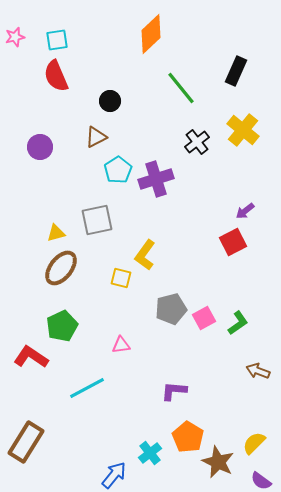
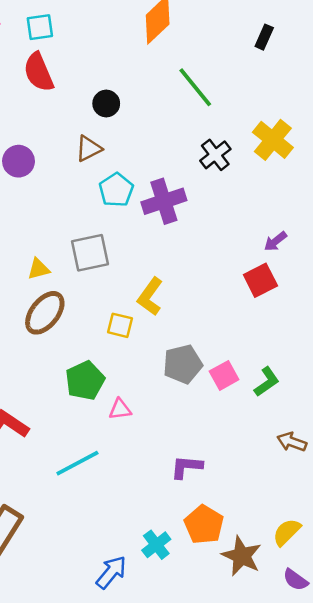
black rectangle: (236, 71) -> (264, 37), moved, size x0.7
green pentagon: (62, 326) -> (85, 380), moved

